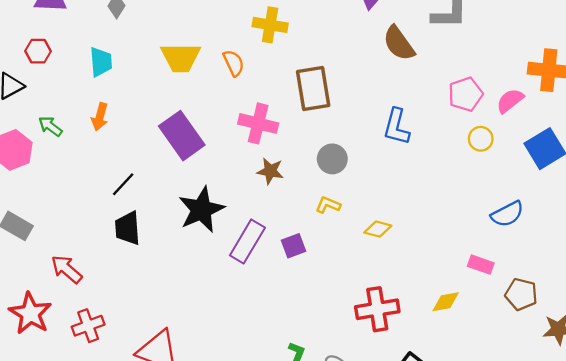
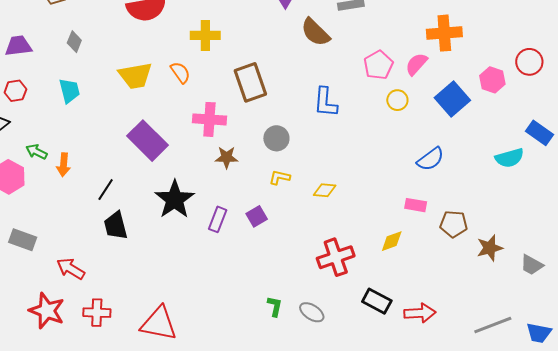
orange arrow: (100, 117) -> (64, 165), moved
purple rectangle: (247, 241) -> (218, 219), size x0.7
red cross: (88, 326) -> (97, 313), turned 32

